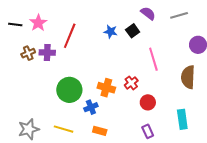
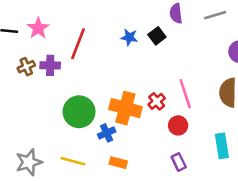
purple semicircle: (148, 13) -> (176, 13), turned -133
pink line: (153, 59) -> (185, 94), moved
orange cross: (106, 88) -> (125, 108), size x1.4

